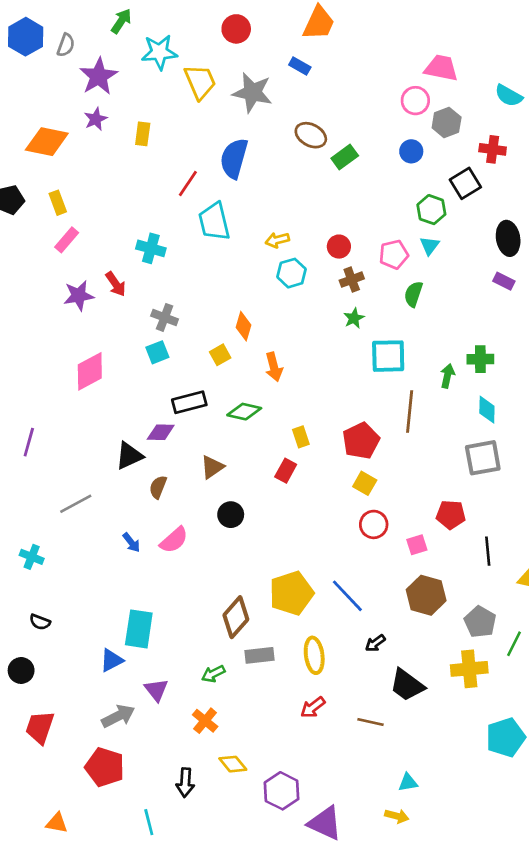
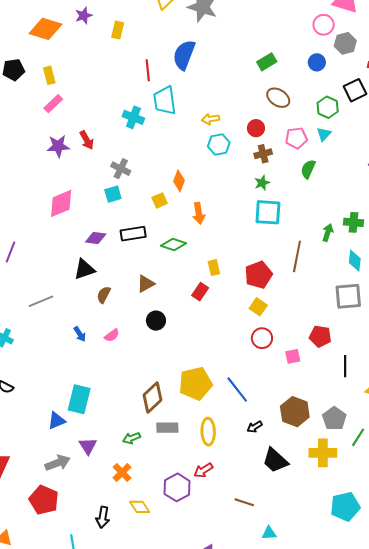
brown ellipse: (311, 135) -> (278, 98), moved
red line: (188, 184) -> (148, 70), turned -45
cyan cross: (151, 248) -> (133, 117), moved
cyan square: (388, 356) -> (268, 212), moved
purple diamond: (161, 432) -> (96, 238), moved
pink semicircle: (174, 540) -> (112, 335), size x0.7
brown hexagon: (426, 595) -> (295, 412), moved
brown line: (371, 722) -> (244, 502), moved
purple hexagon: (281, 791) -> (177, 487), moved

